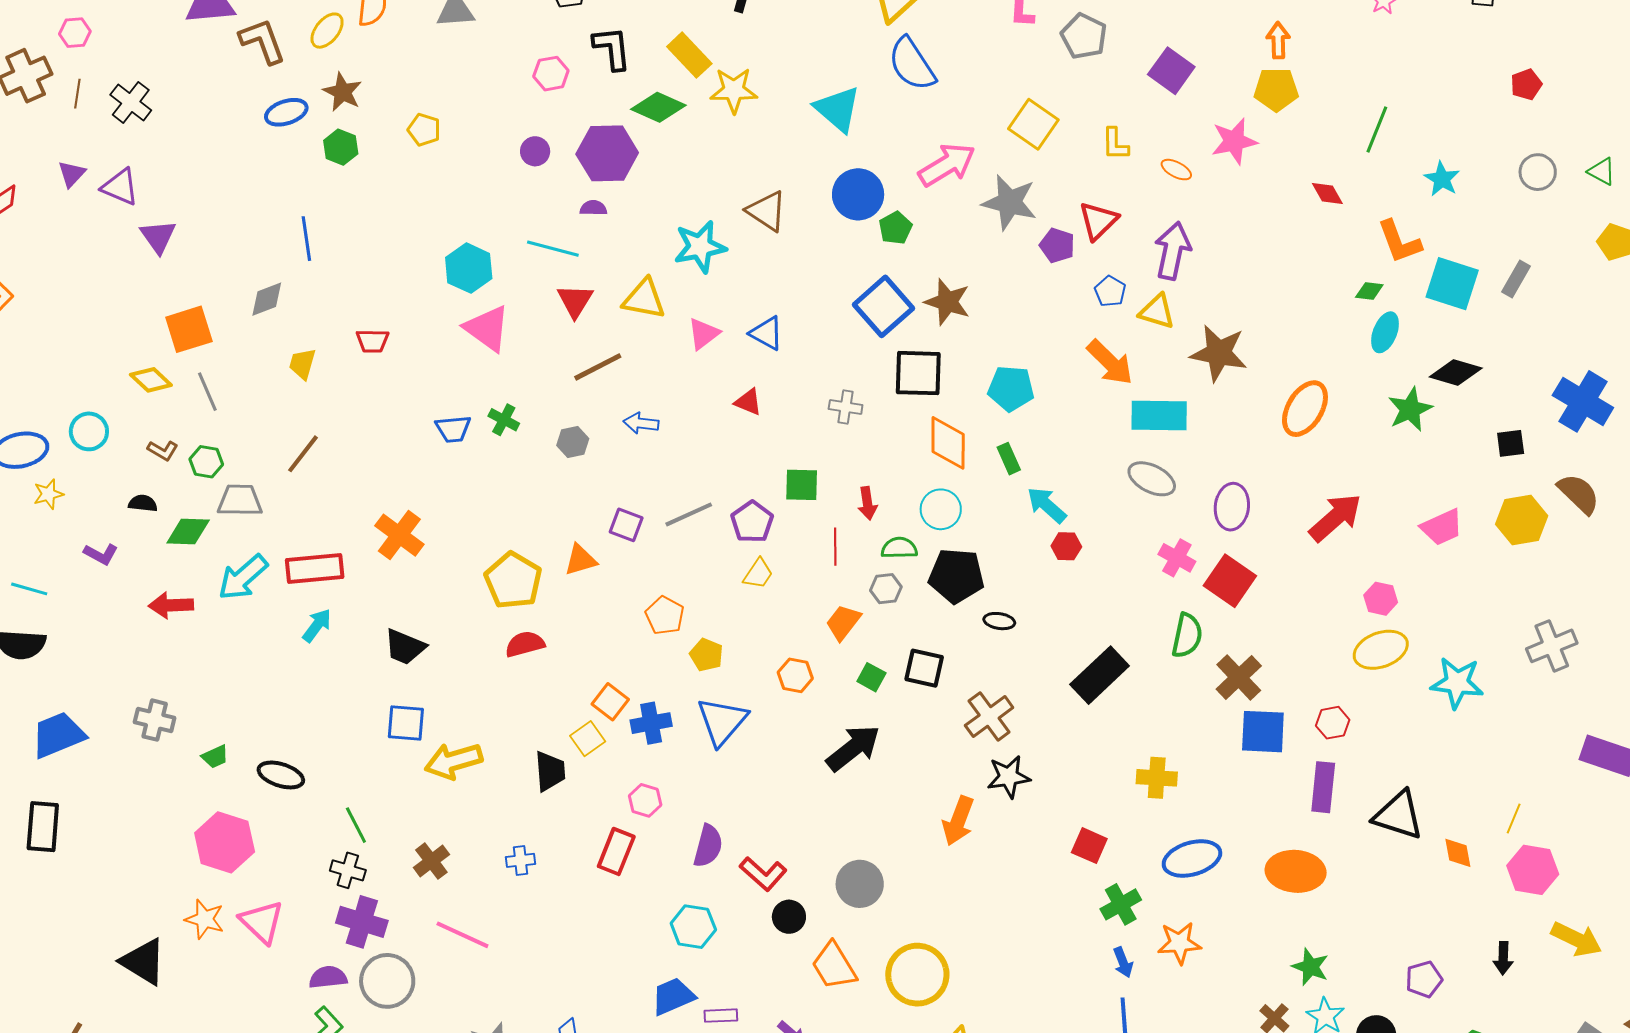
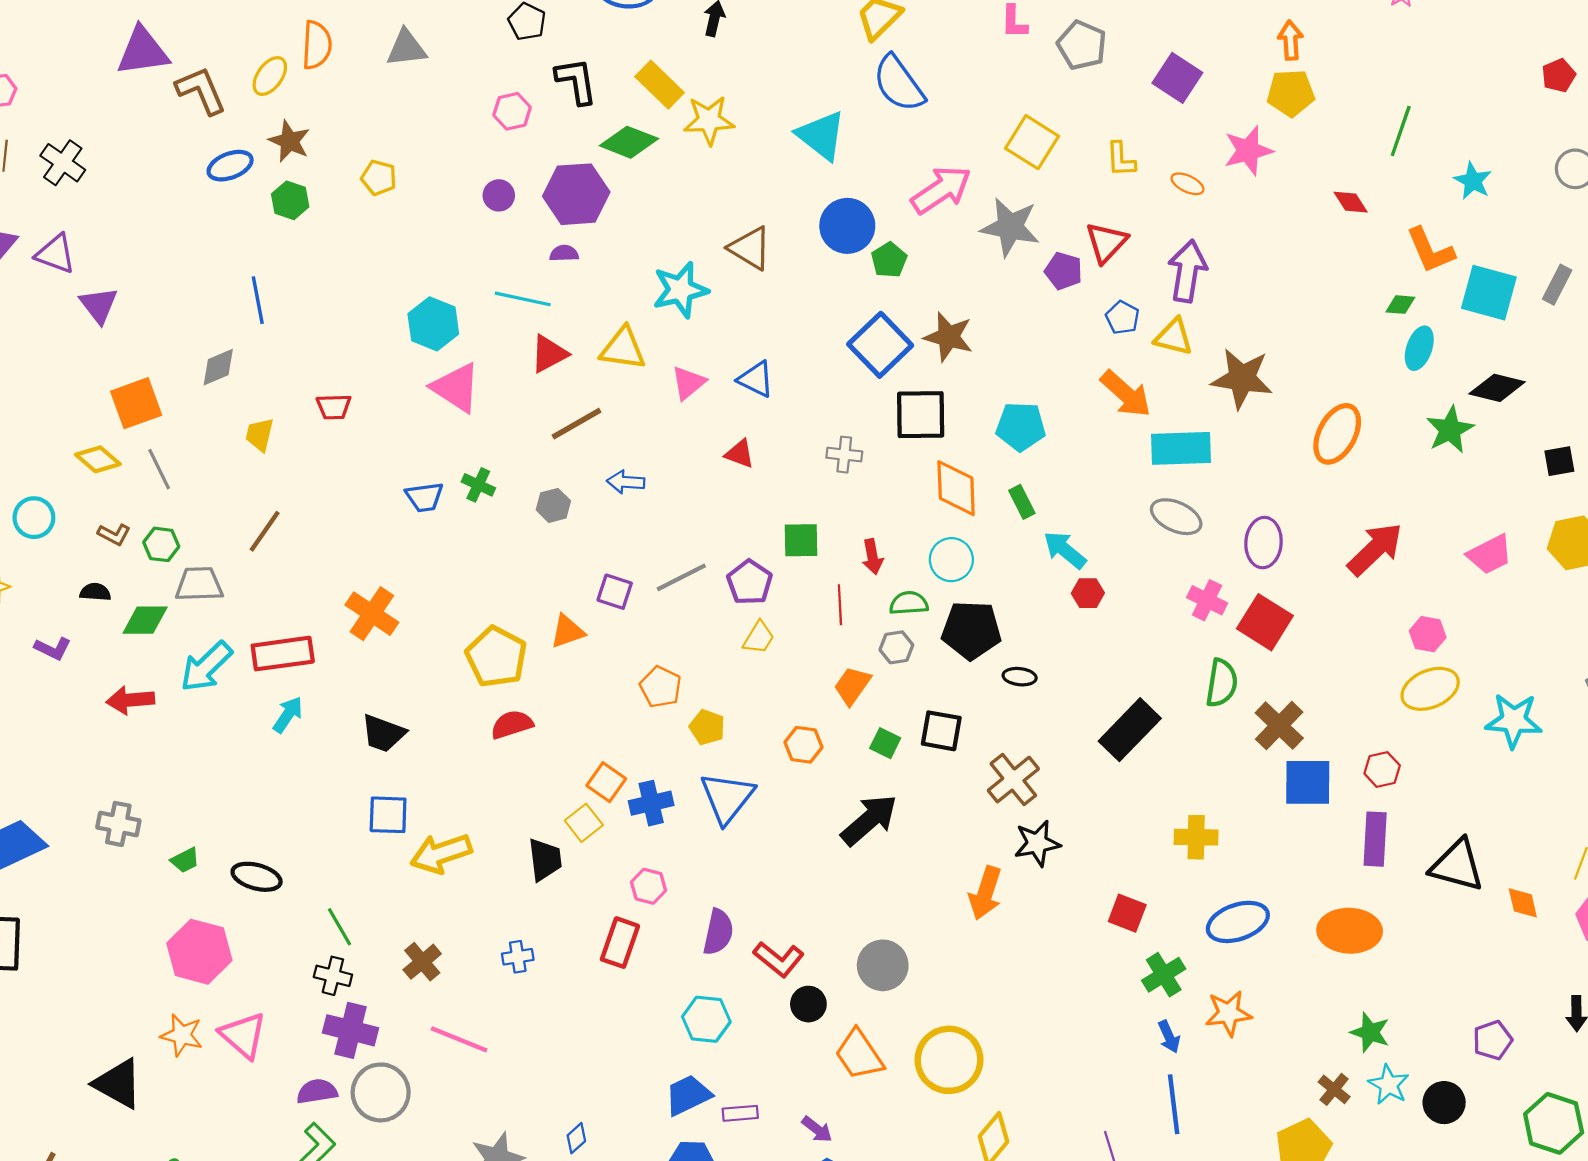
red triangle: (575, 301) -> (549, 354), turned 33

